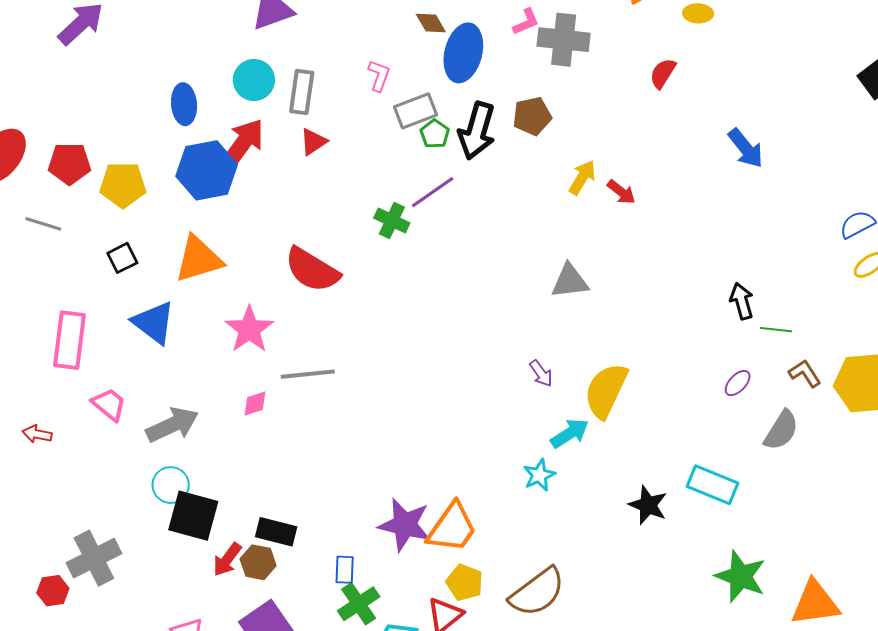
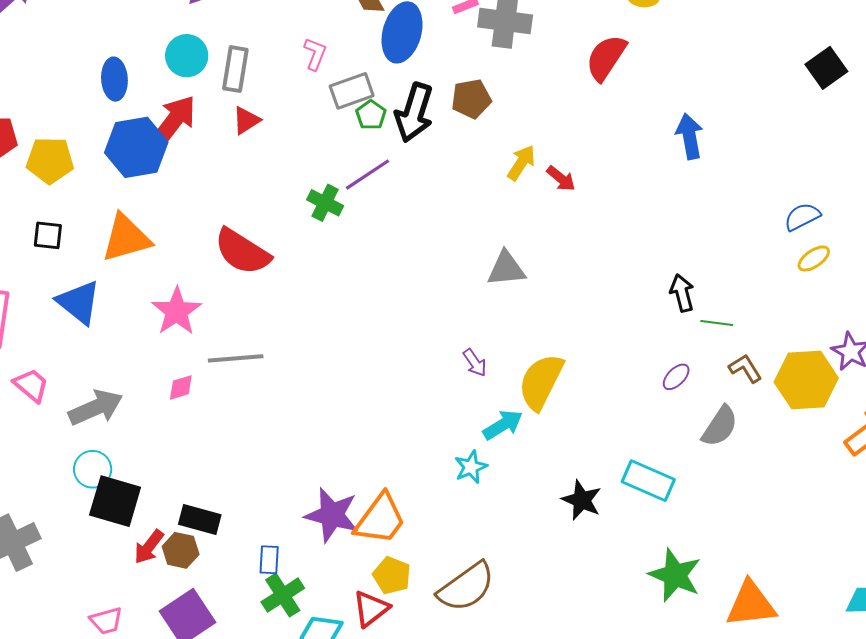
red semicircle: (663, 73) -> (606, 58), size x1.5
blue arrow: (746, 148) -> (689, 136), turned -153
black square: (122, 258) -> (48, 235), turned 32

